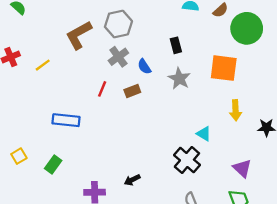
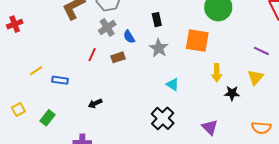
yellow line: (43, 65) -> (36, 71), moved
yellow arrow: (236, 110) -> (217, 73), moved
blue rectangle: (66, 120) -> (60, 80), size x0.7
cyan triangle: (204, 134) -> (173, 85), moved
black arrow: (132, 180) -> (95, 104), moved

